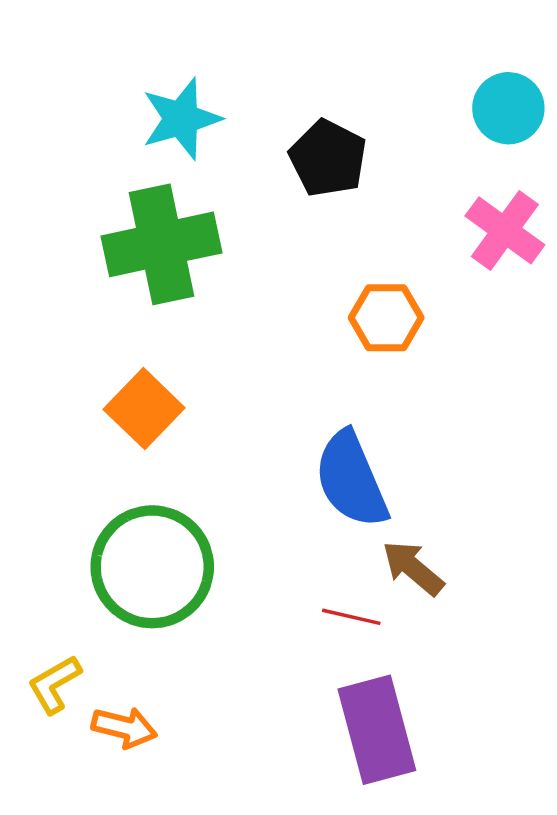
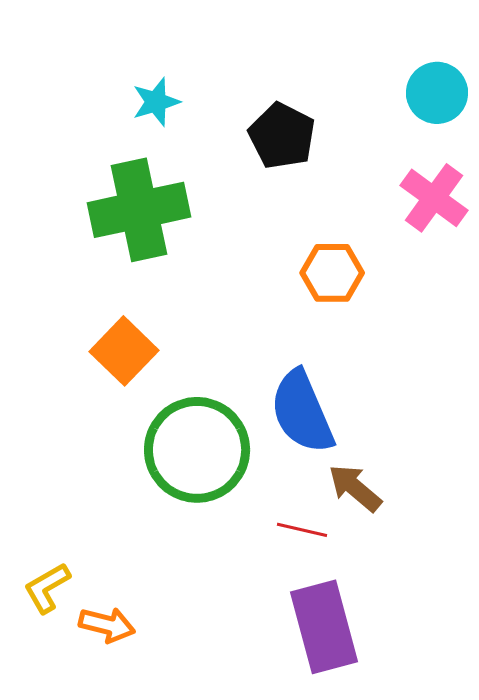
cyan star: (181, 119) -> (156, 102), size x0.7
green circle: (152, 567) -> (197, 450), moved

